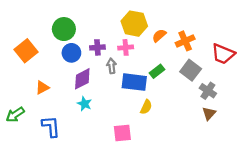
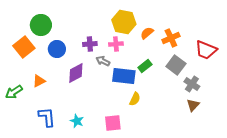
green circle: (64, 29) -> (41, 25), moved
blue circle: (71, 53) -> (57, 49), moved
gray arrow: (112, 66) -> (103, 61), turned -56
cyan star: (84, 104) -> (77, 121), moved
green arrow: (15, 115) -> (14, 92), moved

